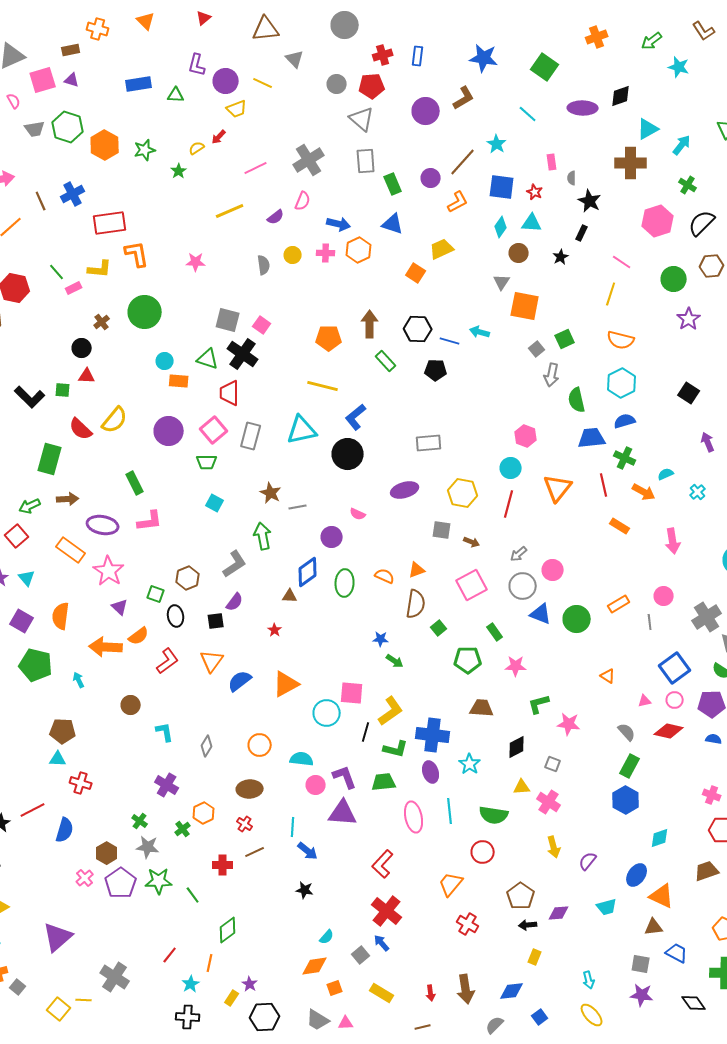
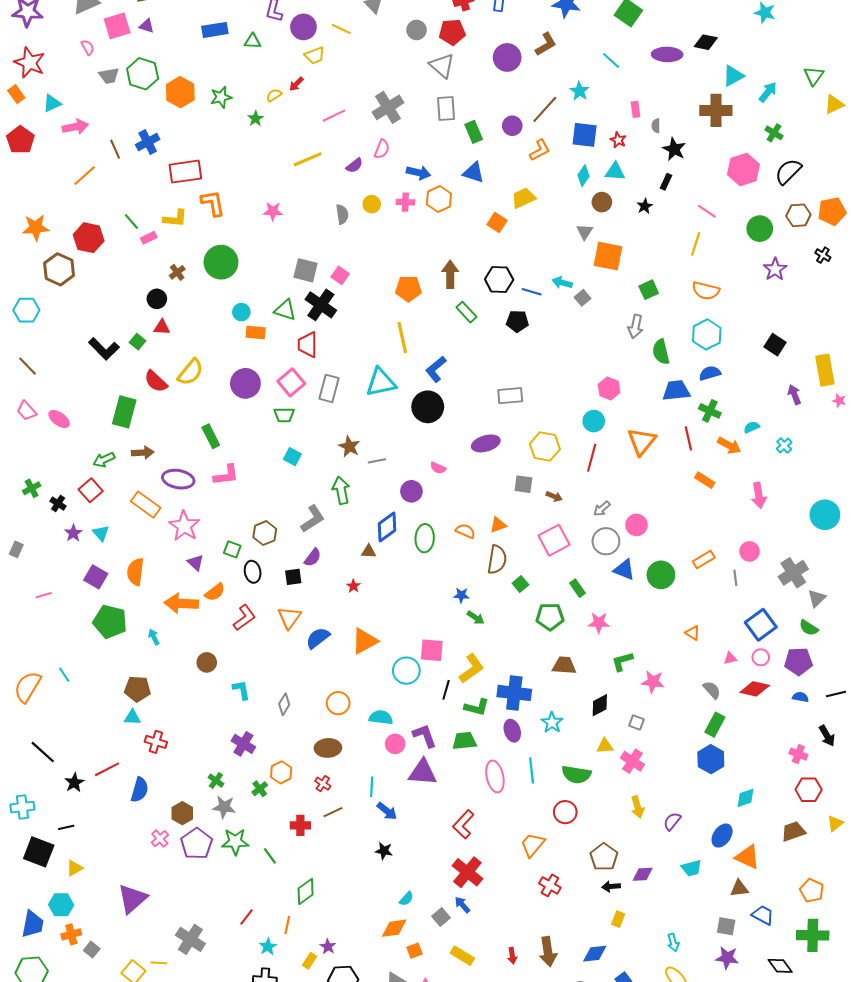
black diamond: (621, 96) -> (706, 42), turned 30
gray square: (537, 349) -> (583, 298), moved
yellow line: (323, 386) -> (402, 338), turned 64
green square: (63, 390) -> (137, 342), turned 35

